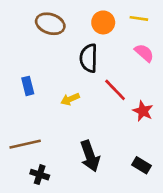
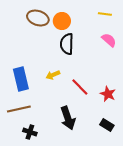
orange circle: (103, 22) -> (62, 21), moved
blue rectangle: (28, 86) -> (21, 79), moved, size x1.6
red line: (115, 90) -> (80, 87), moved
red star: (143, 111) -> (108, 94), moved

